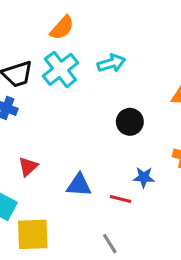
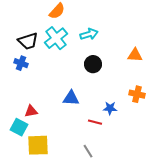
black circle: (130, 122) -> (93, 64), moved
red triangle: (28, 167) -> (31, 111), moved, turned 32
blue triangle: (79, 185) -> (71, 98), moved

